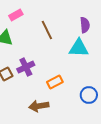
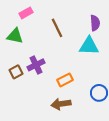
brown arrow: (39, 106) -> (61, 104), moved

